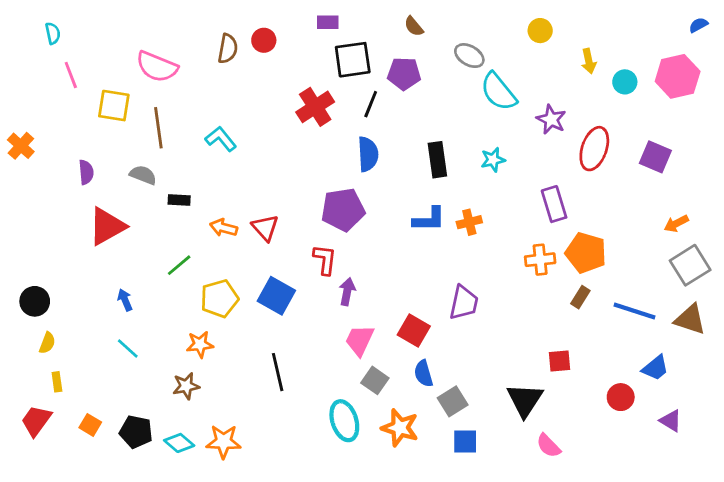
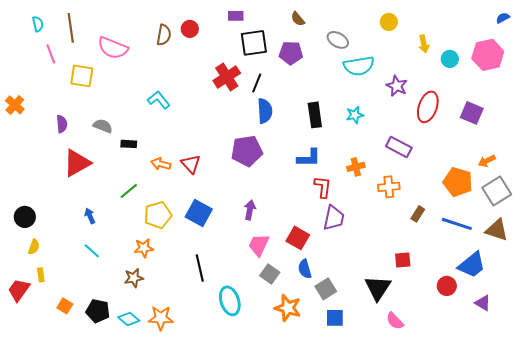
cyan semicircle: (498, 92) -> (359, 66), turned -60
black line: (371, 104) -> (257, 83), moved
brown line: (158, 128) -> (71, 28), moved
purple rectangle: (554, 204) -> (399, 147), turned -45
orange cross: (469, 222) -> (356, 167), moved
orange pentagon: (586, 253) -> (458, 182), moved
red L-shape: (325, 260) -> (323, 187), moved
blue trapezoid: (655, 368) -> (472, 265), size x1.4
red trapezoid: (36, 421) -> (19, 290), moved
cyan ellipse: (344, 421) -> (230, 301), moved

